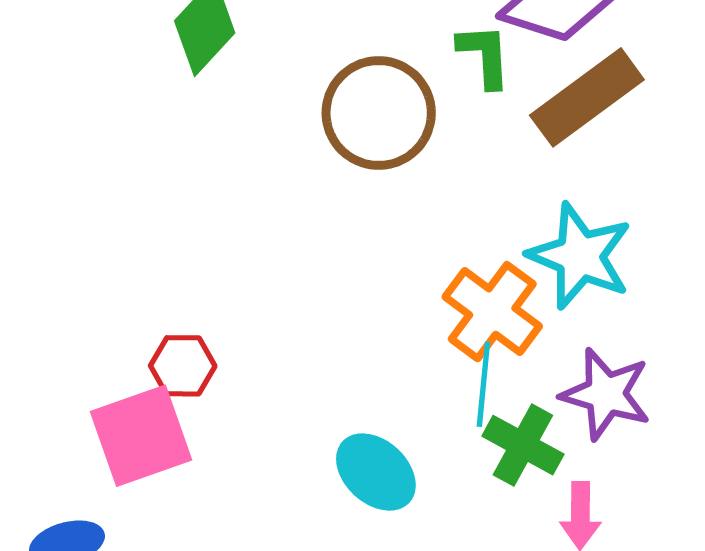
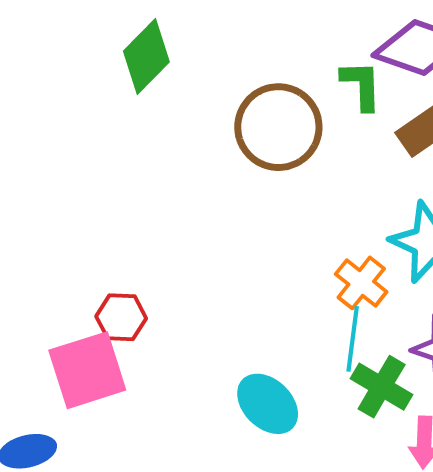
orange cross: (492, 312) -> (361, 283), size x0.7

